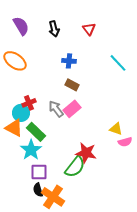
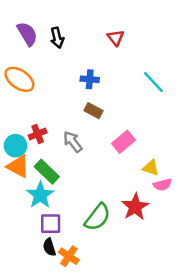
black arrow: (54, 29) -> (57, 38), moved
pink rectangle: (72, 109) -> (123, 142), moved
cyan circle: (21, 113) -> (16, 146), moved
red star: (86, 153) -> (135, 207), moved, turned 30
orange cross: (53, 197) -> (69, 256), size x0.7

